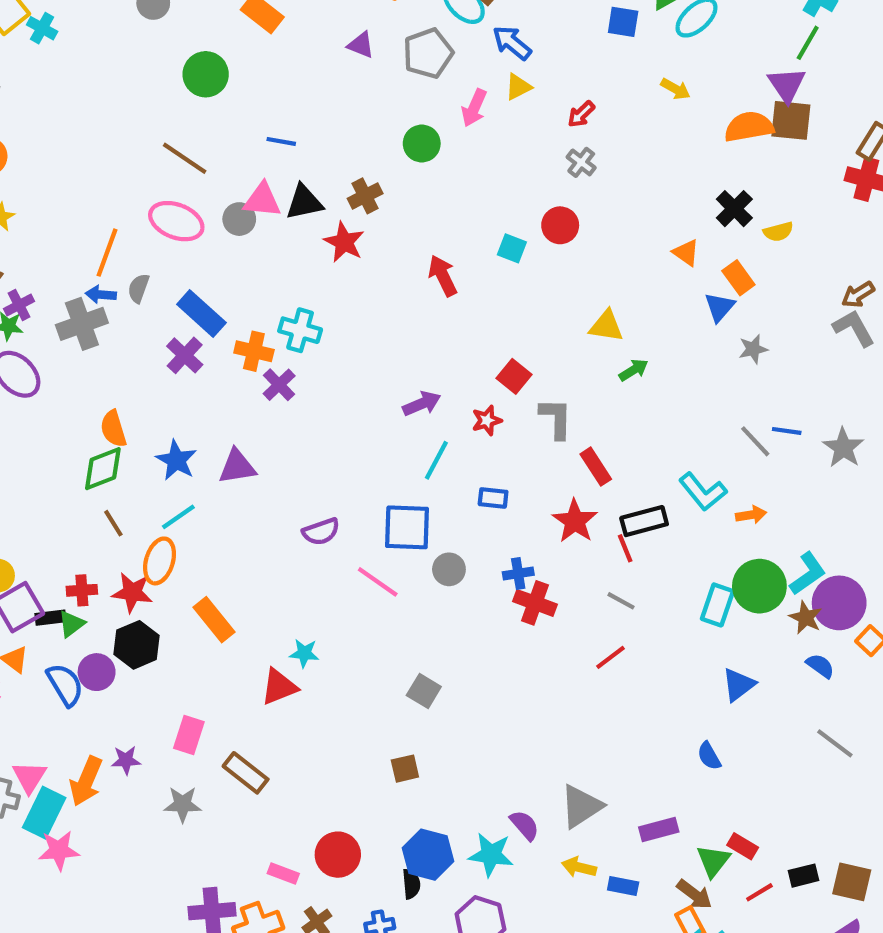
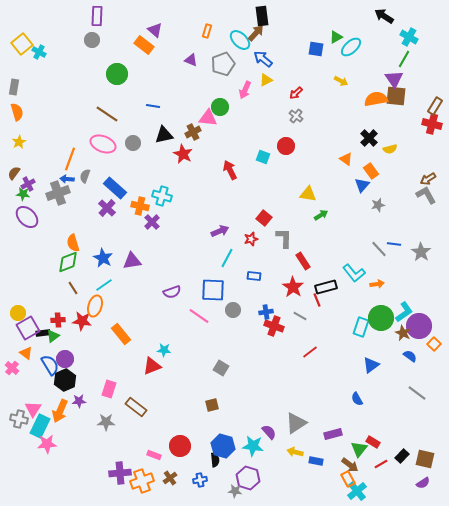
pink triangle: (262, 200) -> (208, 118), moved
gray line: (621, 601) -> (300, 316), moved
black hexagon: (136, 645) -> (65, 380), moved
black rectangle: (803, 876) -> (402, 456), turned -32

